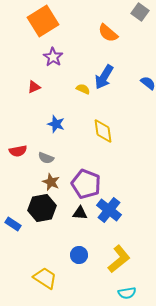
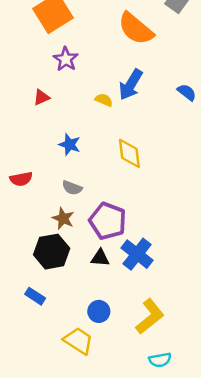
orange semicircle: (108, 33) -> (136, 29), size x1.4
gray semicircle: (46, 158) -> (72, 188), moved
blue rectangle: (13, 224) -> (35, 296), moved
yellow trapezoid: (45, 278) -> (78, 341), moved

